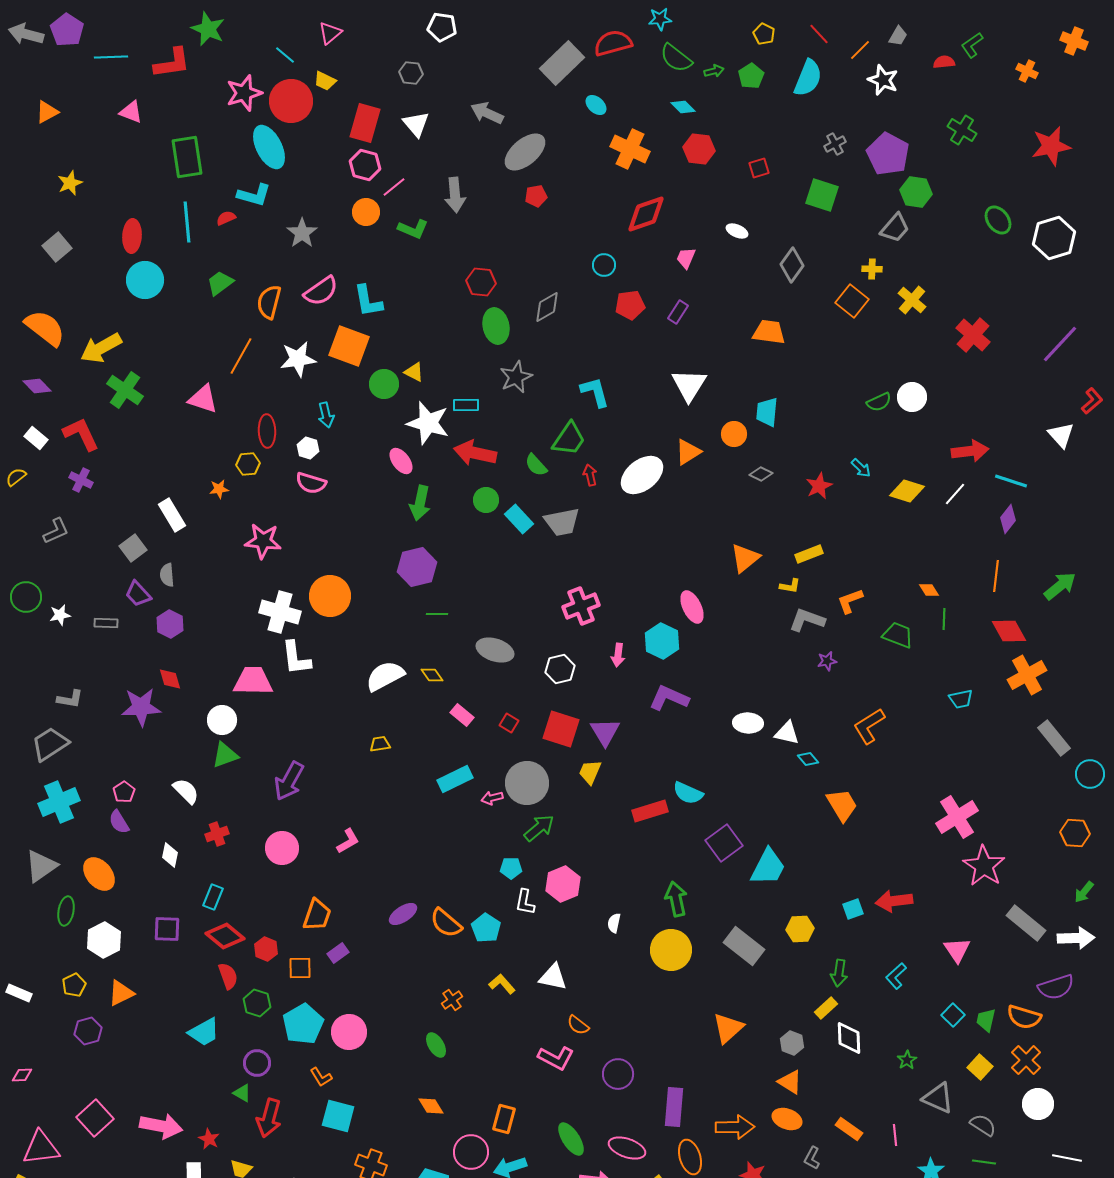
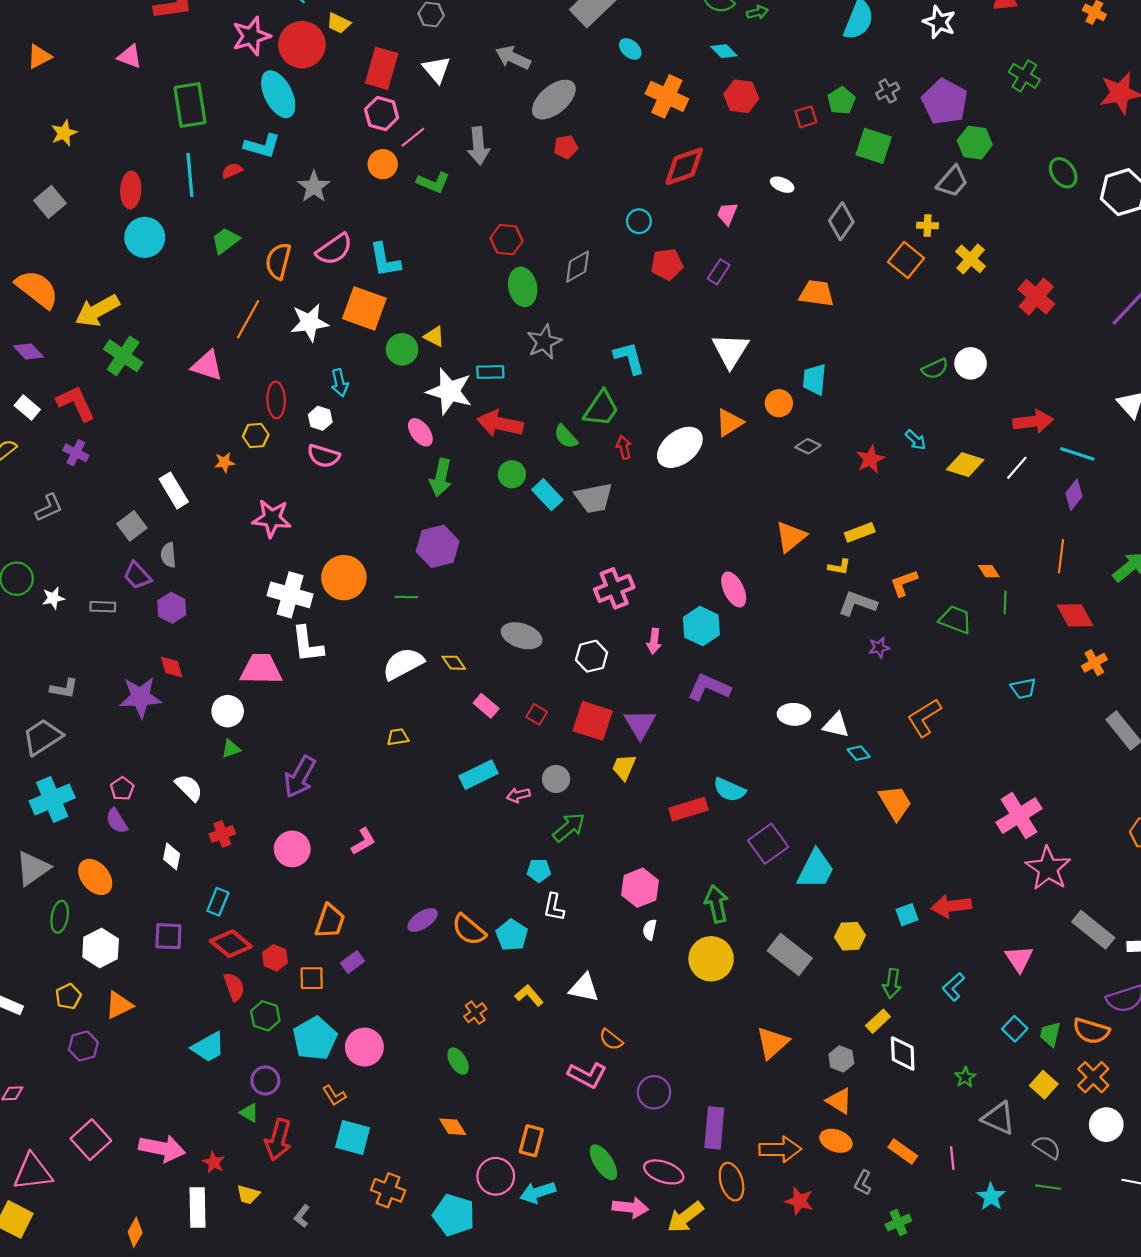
green pentagon: (751, 76) -> (841, 101), moved
green line: (437, 614) -> (406, 597), moved
orange cross: (1027, 675) -> (1094, 663), size x0.6
green triangle: (225, 755) -> (231, 749), size x0.7
gray circle: (527, 783) -> (556, 779), size x0.6
pink hexagon: (563, 884) -> (640, 888), moved

